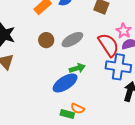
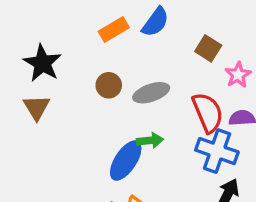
pink star: (124, 31) -> (238, 75), moved
blue ellipse: (65, 83) -> (126, 160), turned -35

